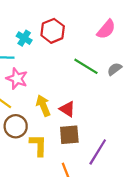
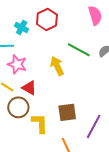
pink semicircle: (106, 29) -> (95, 15), turned -54
yellow arrow: (43, 106) -> (57, 66), moved
red triangle: (67, 109) -> (29, 88), moved

